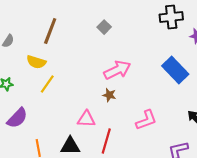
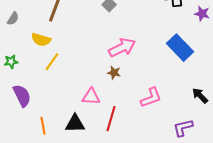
purple semicircle: (17, 118) -> (22, 96), turned -70

